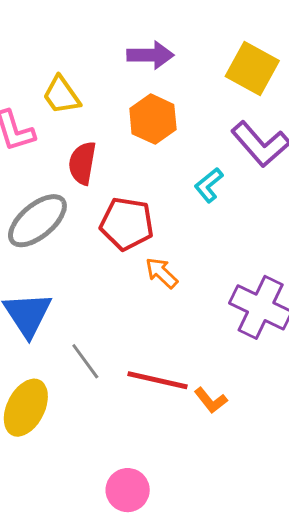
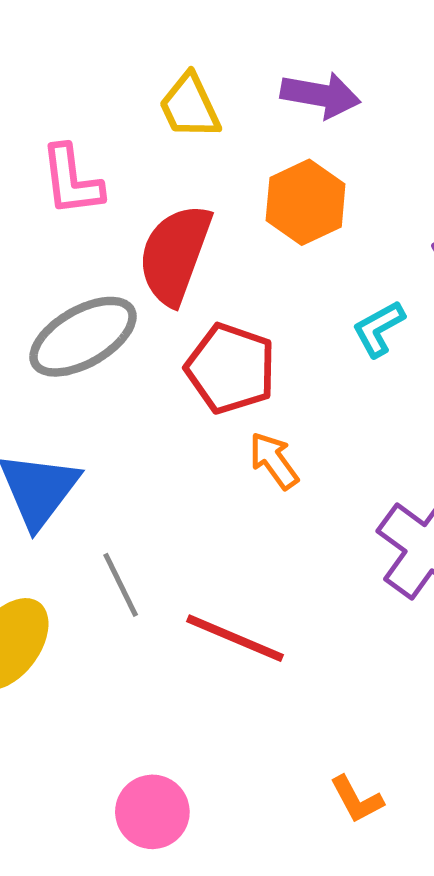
yellow trapezoid: (61, 95) -> (190, 106), moved
red semicircle: (82, 163) -> (175, 254), size x1.4
orange L-shape: (211, 400) -> (357, 799), moved

